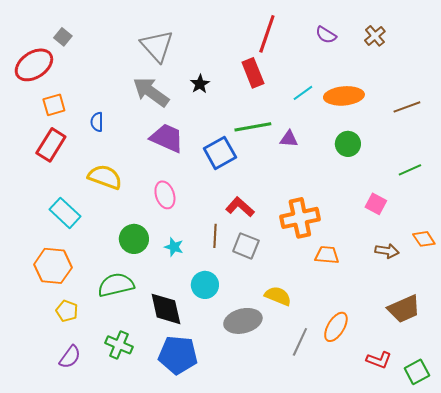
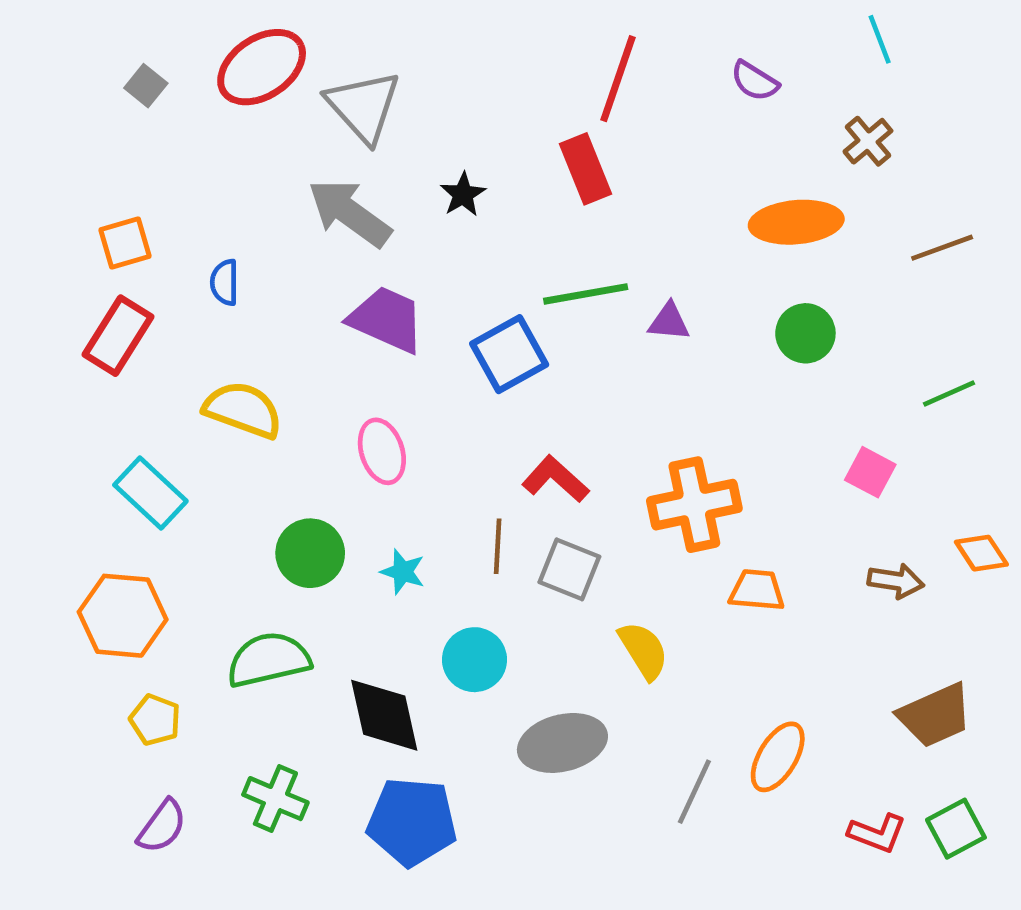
brown cross: (375, 36) -> (868, 141), moved
red ellipse: (34, 65) -> (262, 67), moved
cyan line: (303, 93) -> (880, 39), moved, turned -75
yellow semicircle: (278, 296) -> (643, 650), moved, turned 36
green square: (417, 372) -> (956, 829), moved

